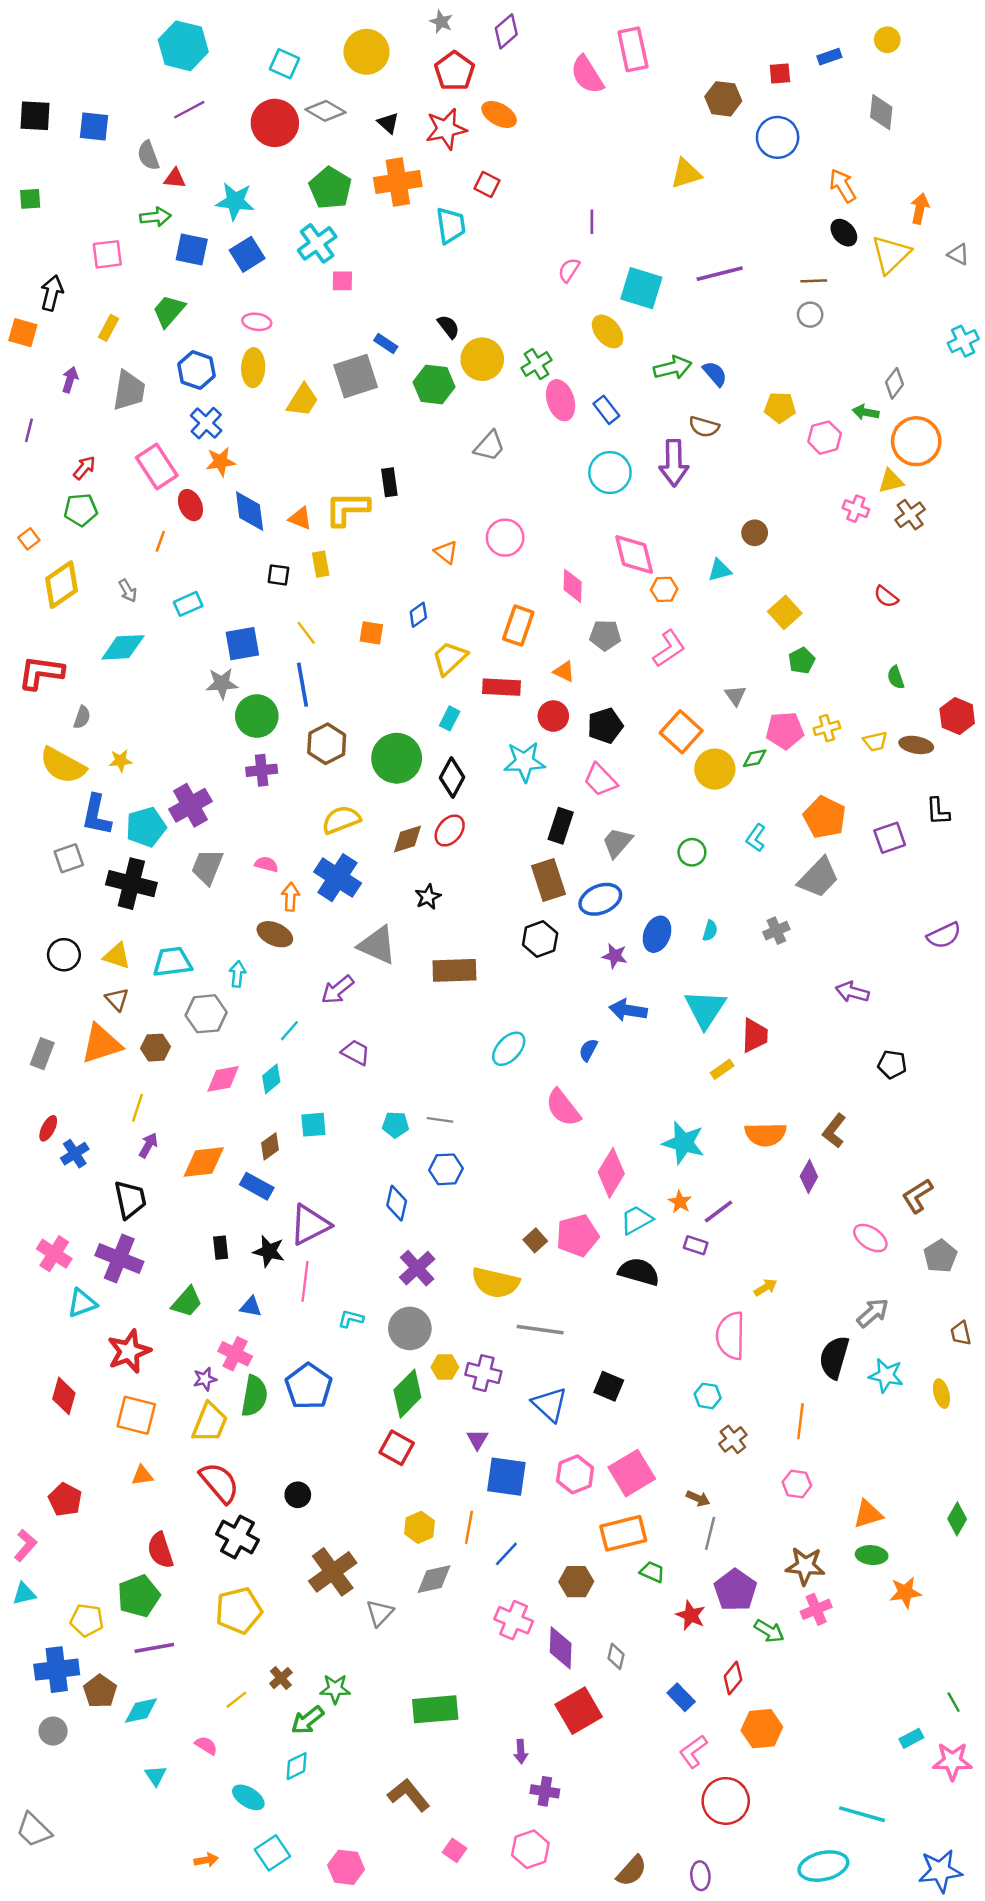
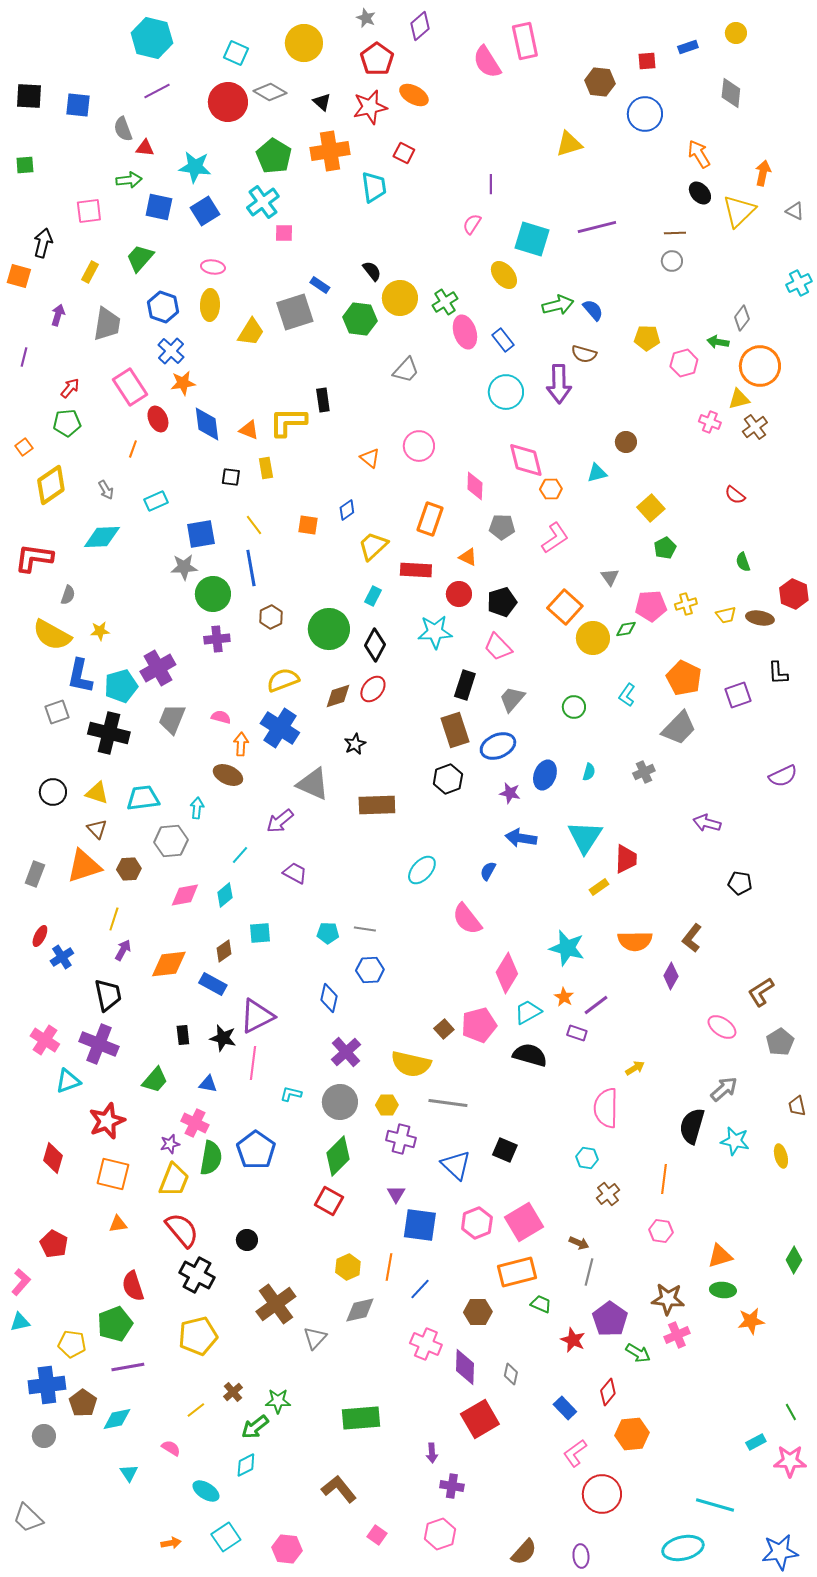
brown hexagon: (327, 744) -> (271, 617), size x0.7
yellow hexagon: (445, 1367) -> (387, 1105), moved

